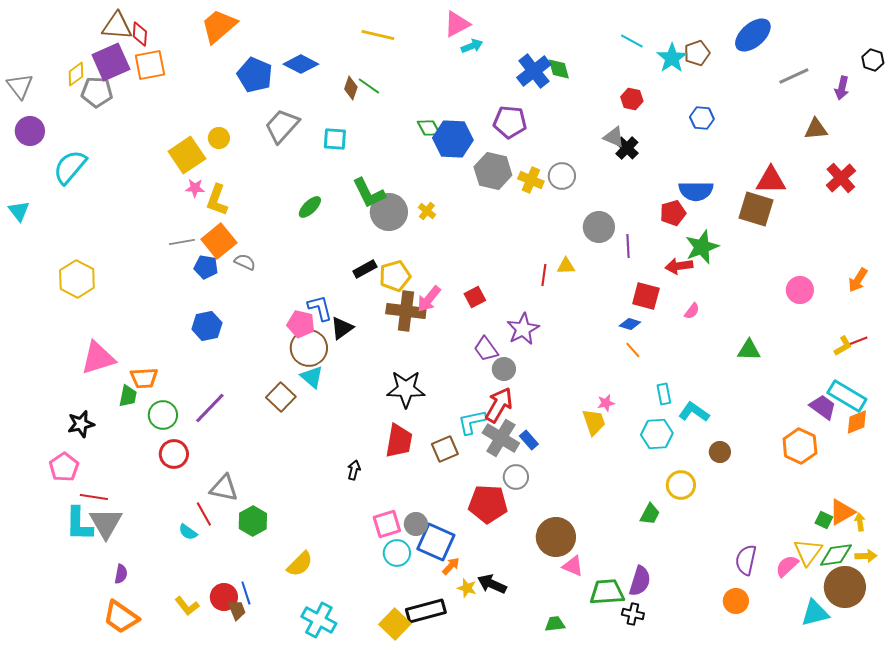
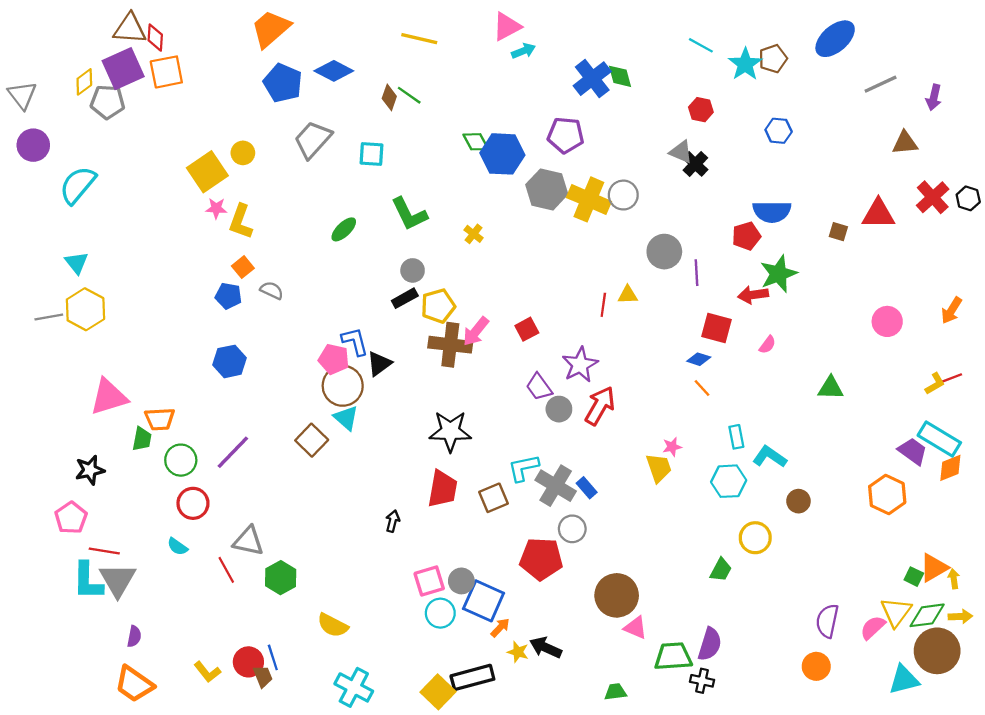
orange trapezoid: (219, 26) -> (271, 29), moved
black hexagon: (873, 60) -> (968, 198), moved
yellow cross: (531, 180) -> (589, 199), size x1.5
red triangle: (771, 180) -> (878, 214), moved
brown square: (756, 209) -> (838, 232), size x0.5
cyan triangle: (19, 211) -> (77, 263), moved
gray circle: (389, 212) -> (413, 270), moved, size x0.6
orange square: (219, 241) -> (243, 267), size x0.6
gray line: (182, 242) -> (49, 317), moved
red arrow: (499, 405) -> (600, 406), moved
cyan semicircle: (188, 532) -> (177, 547), moved
yellow semicircle: (300, 564) -> (333, 625), turned 72

